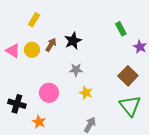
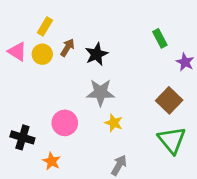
brown arrow: (51, 45) -> (67, 48), moved
yellow circle: (32, 50) -> (42, 54), moved
pink triangle: (13, 51) -> (17, 52), moved
gray star: (76, 70) -> (100, 92), size x1.5

